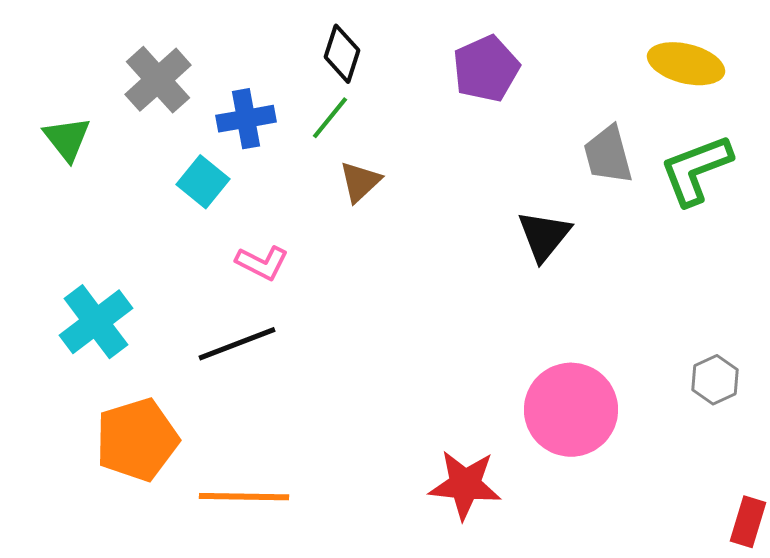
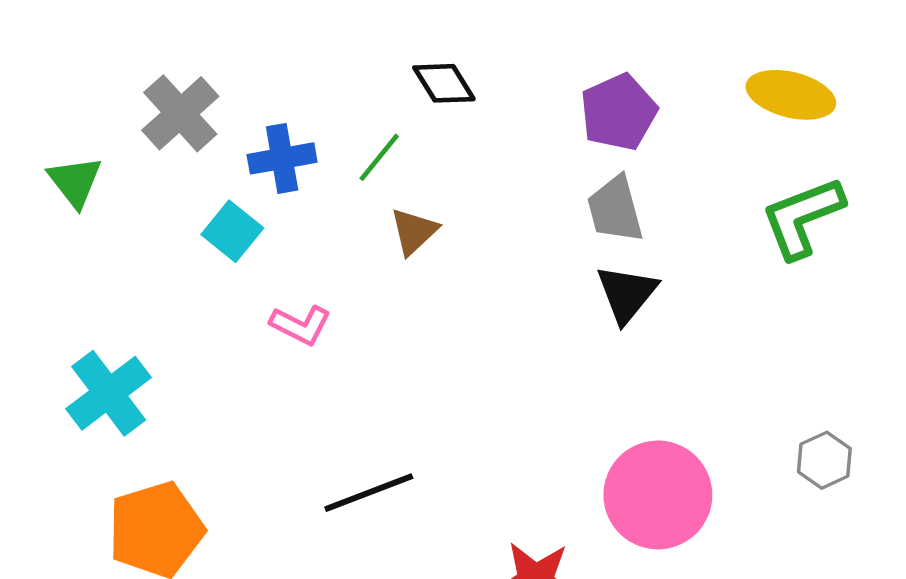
black diamond: (342, 54) -> (444, 83), moved, turned -50
purple pentagon: (486, 69) -> (619, 112), moved
gray trapezoid: (608, 155) -> (615, 209), moved
black line: (237, 344) -> (369, 493), moved

